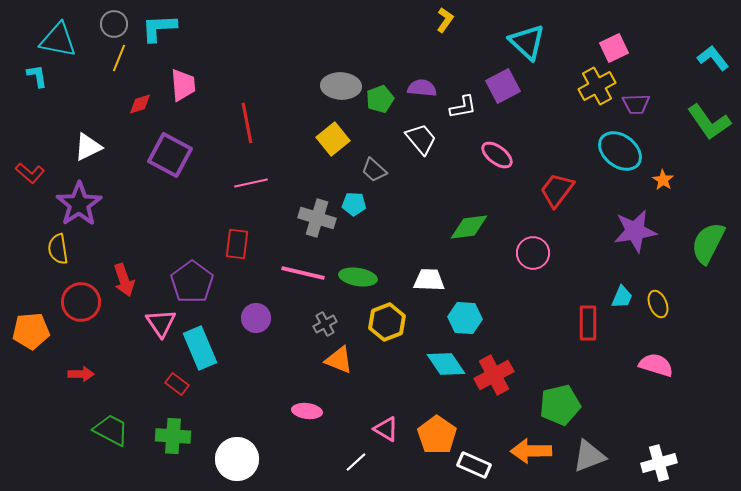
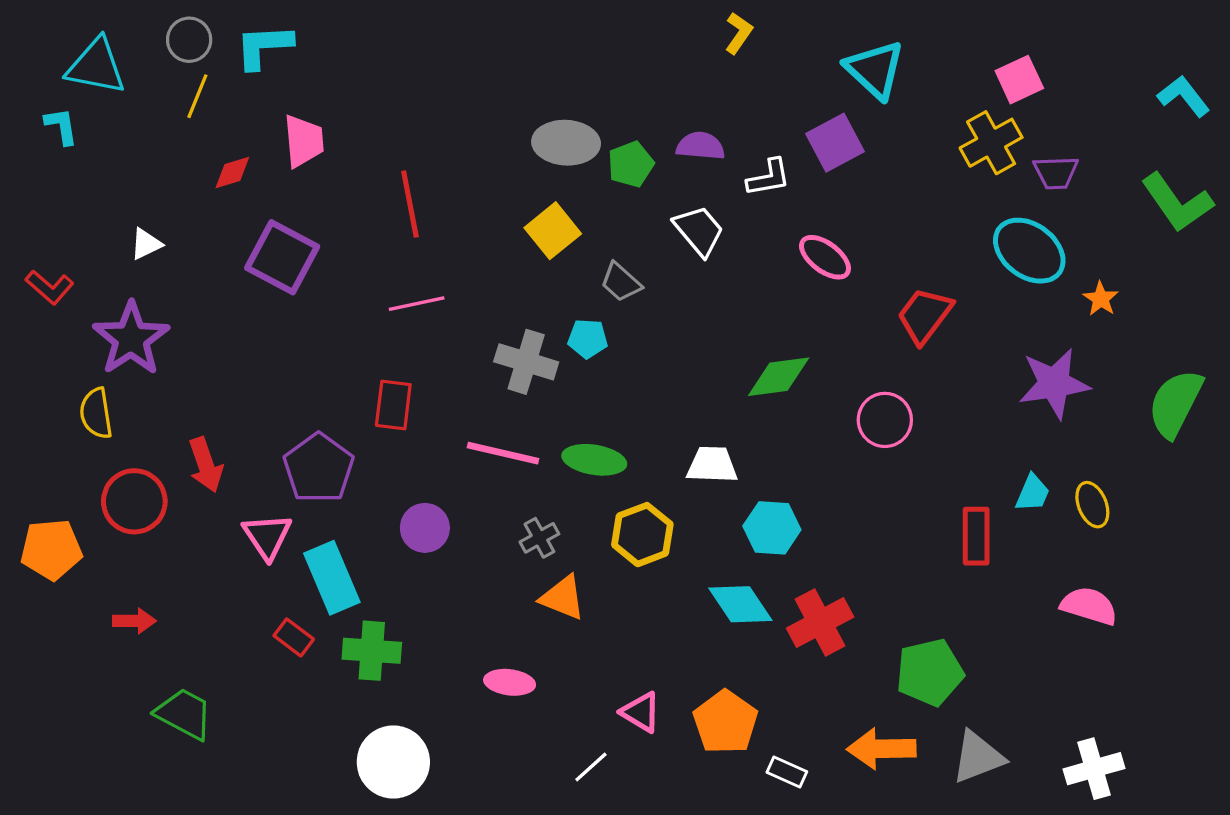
white triangle: (88, 147) -> (146, 244), size x0.7
green cross: (173, 436) -> (372, 651), moved
white rectangle: (474, 465) -> (787, 772), size x0.7

